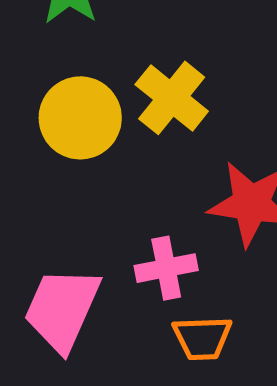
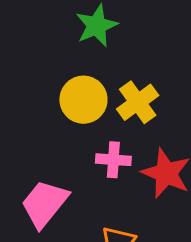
pink cross: (166, 268) -> (113, 160), moved

